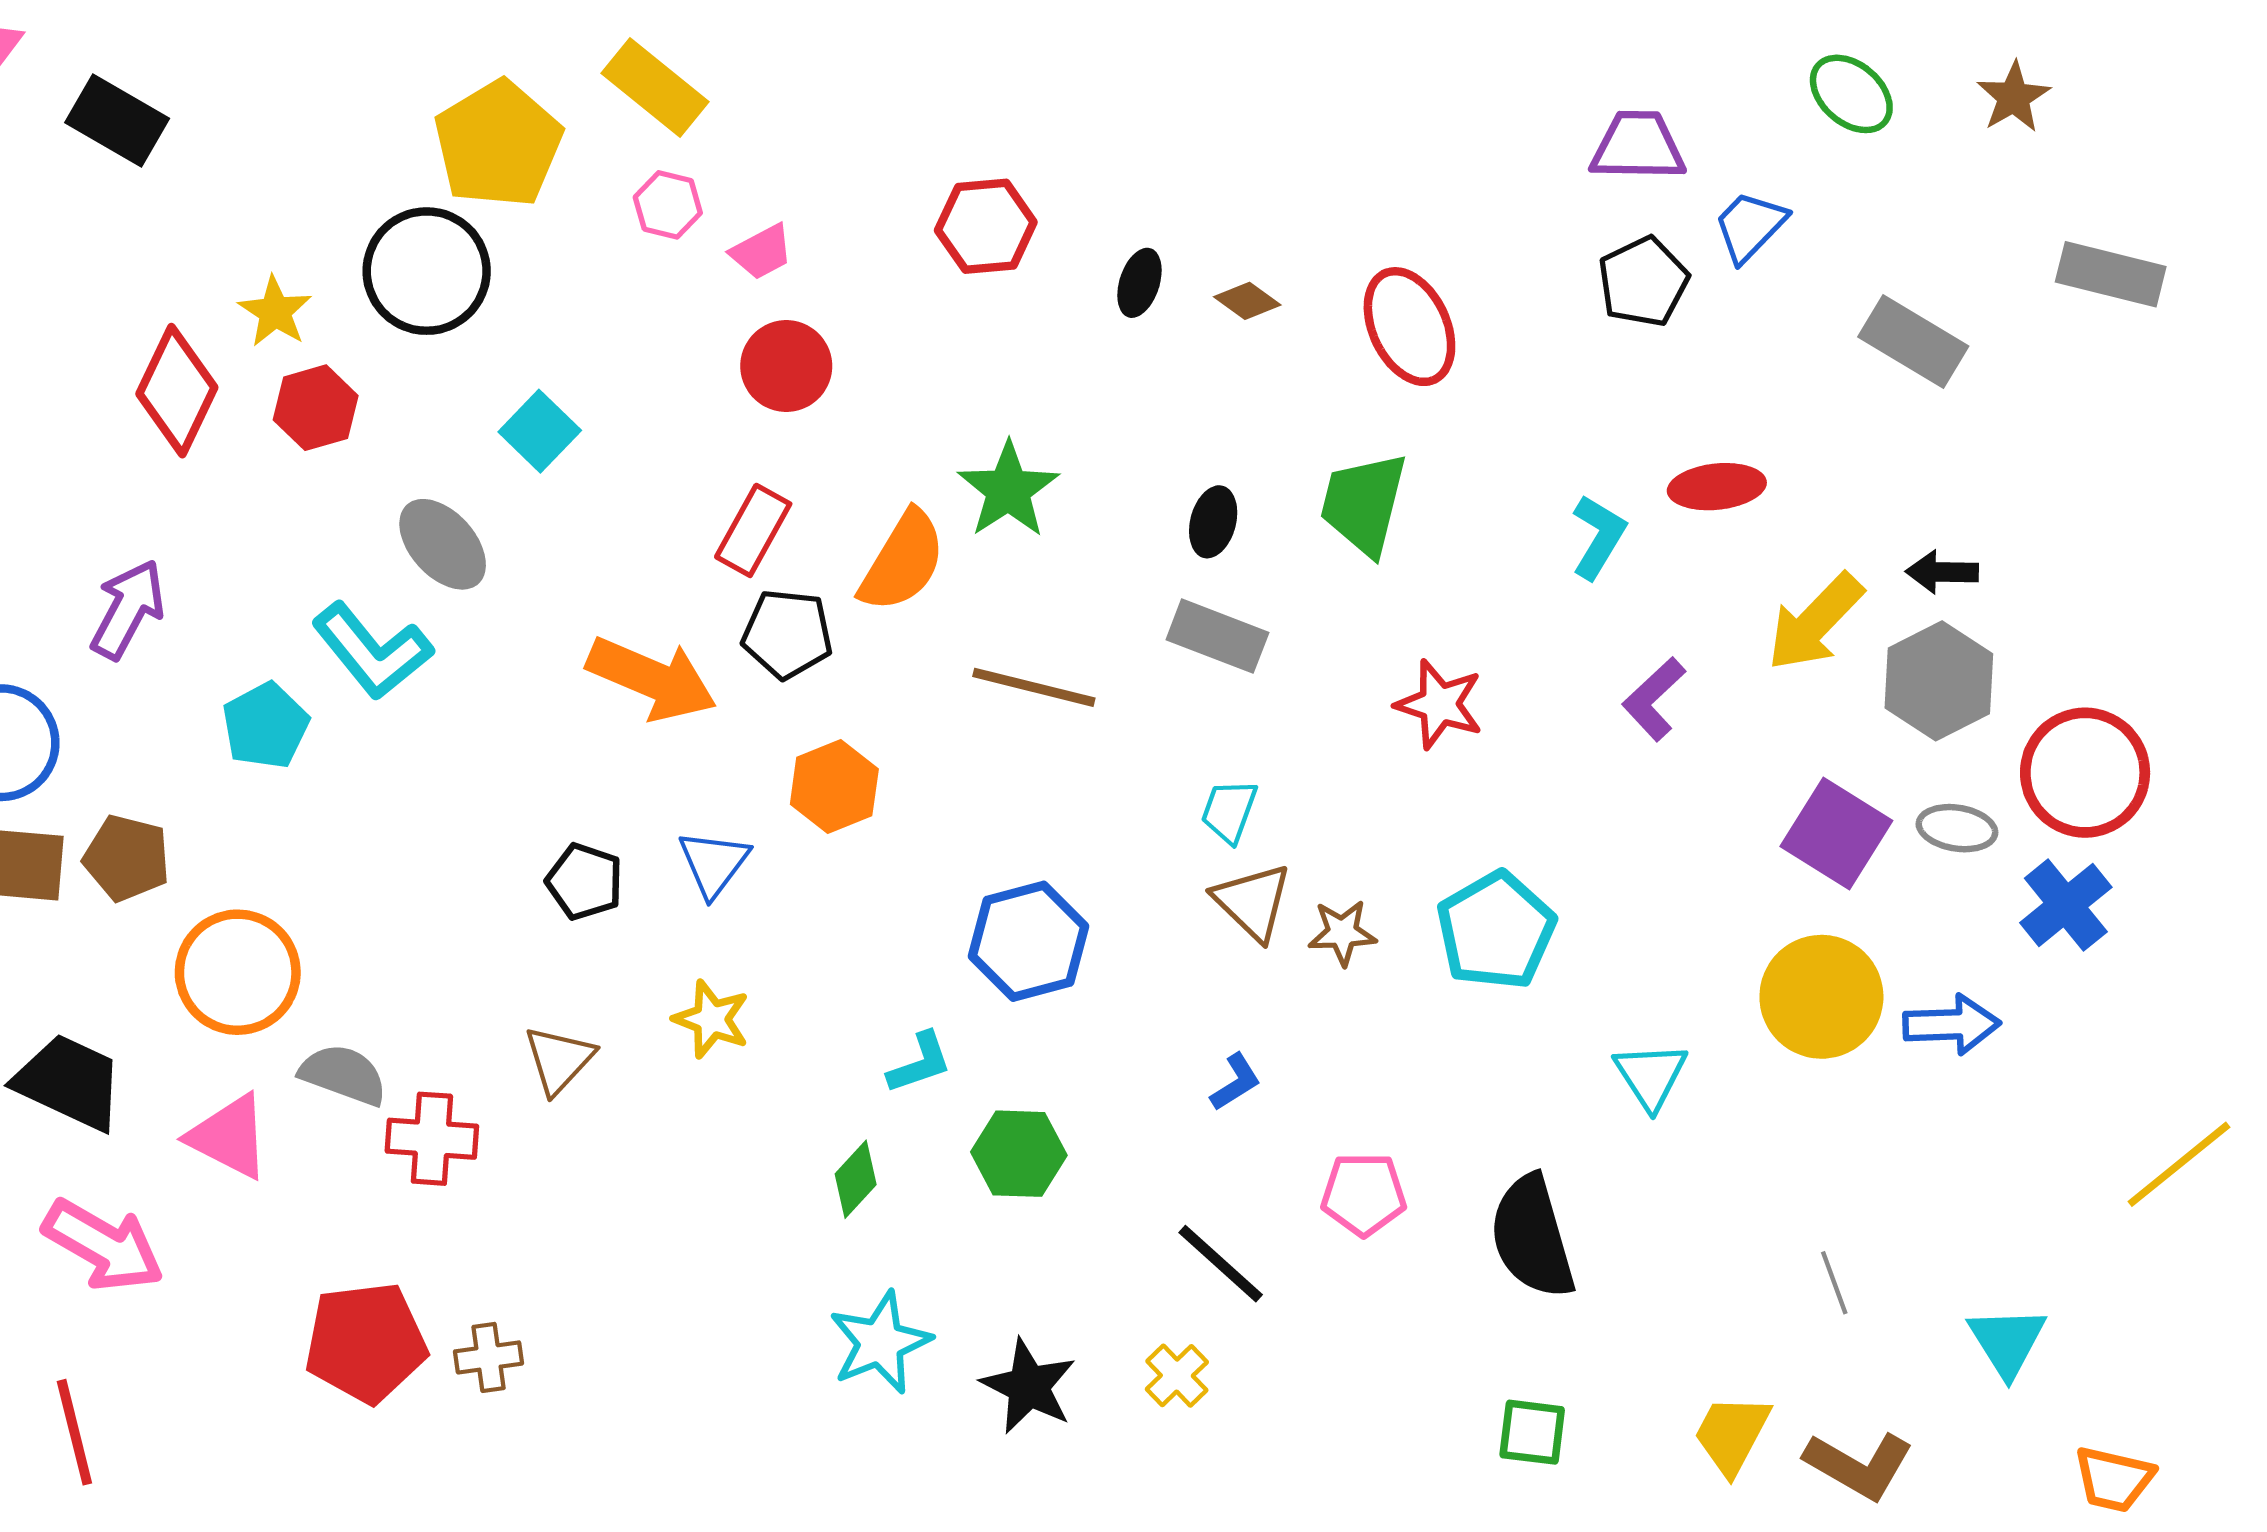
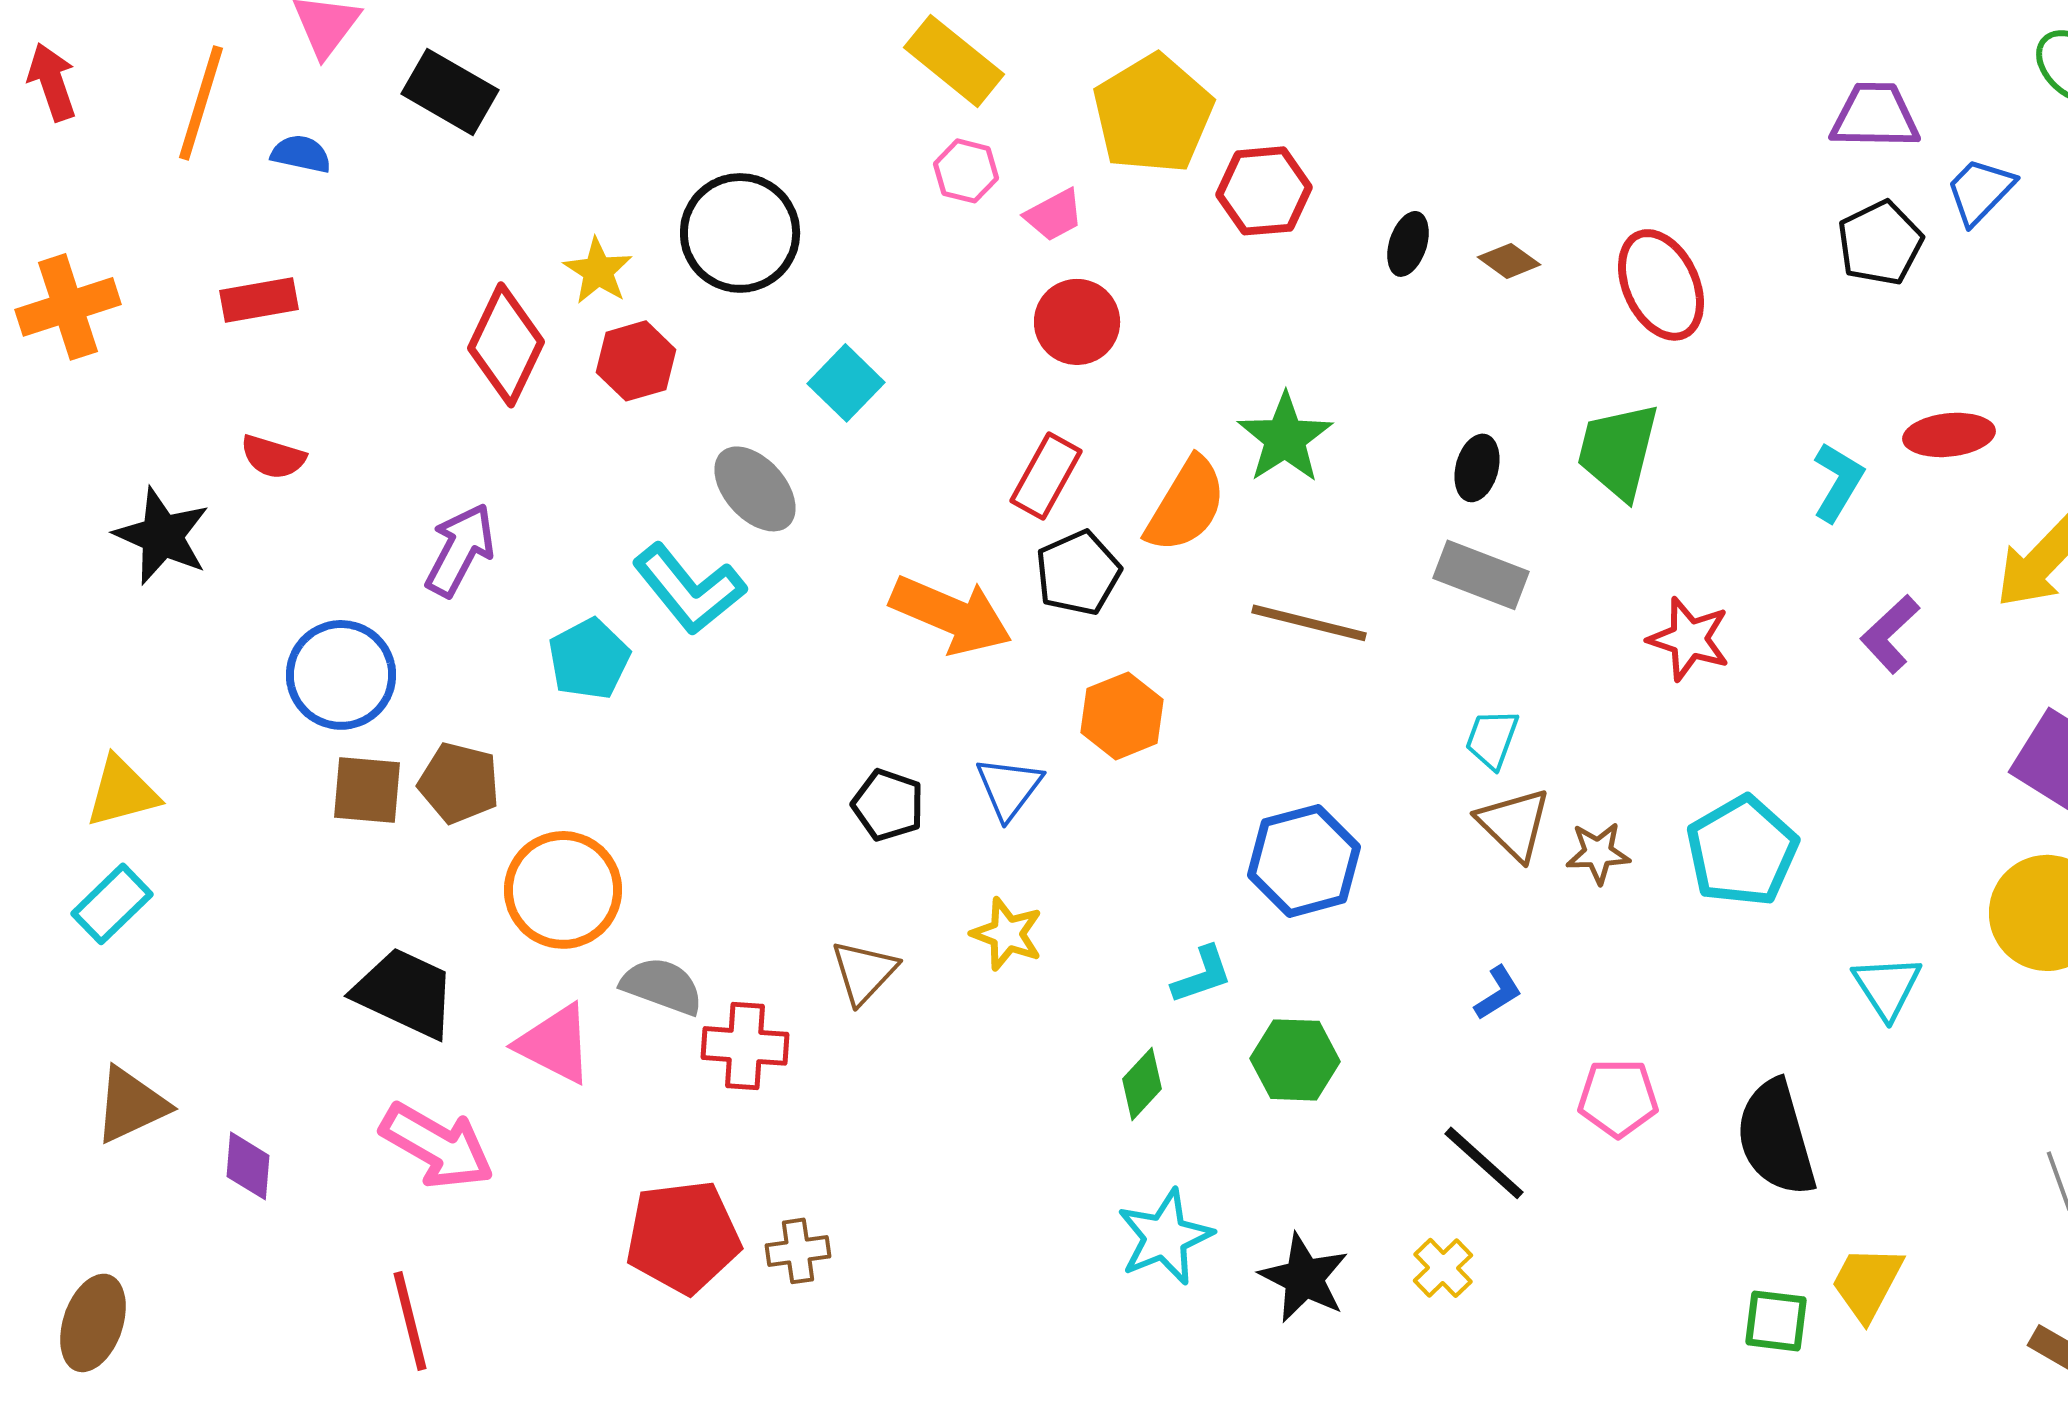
yellow pentagon: (498, 144) -> (1153, 114), moved
black pentagon: (787, 634) -> (1078, 573), turned -30
yellow trapezoid: (1732, 1434) -> (1867, 1283), moved

